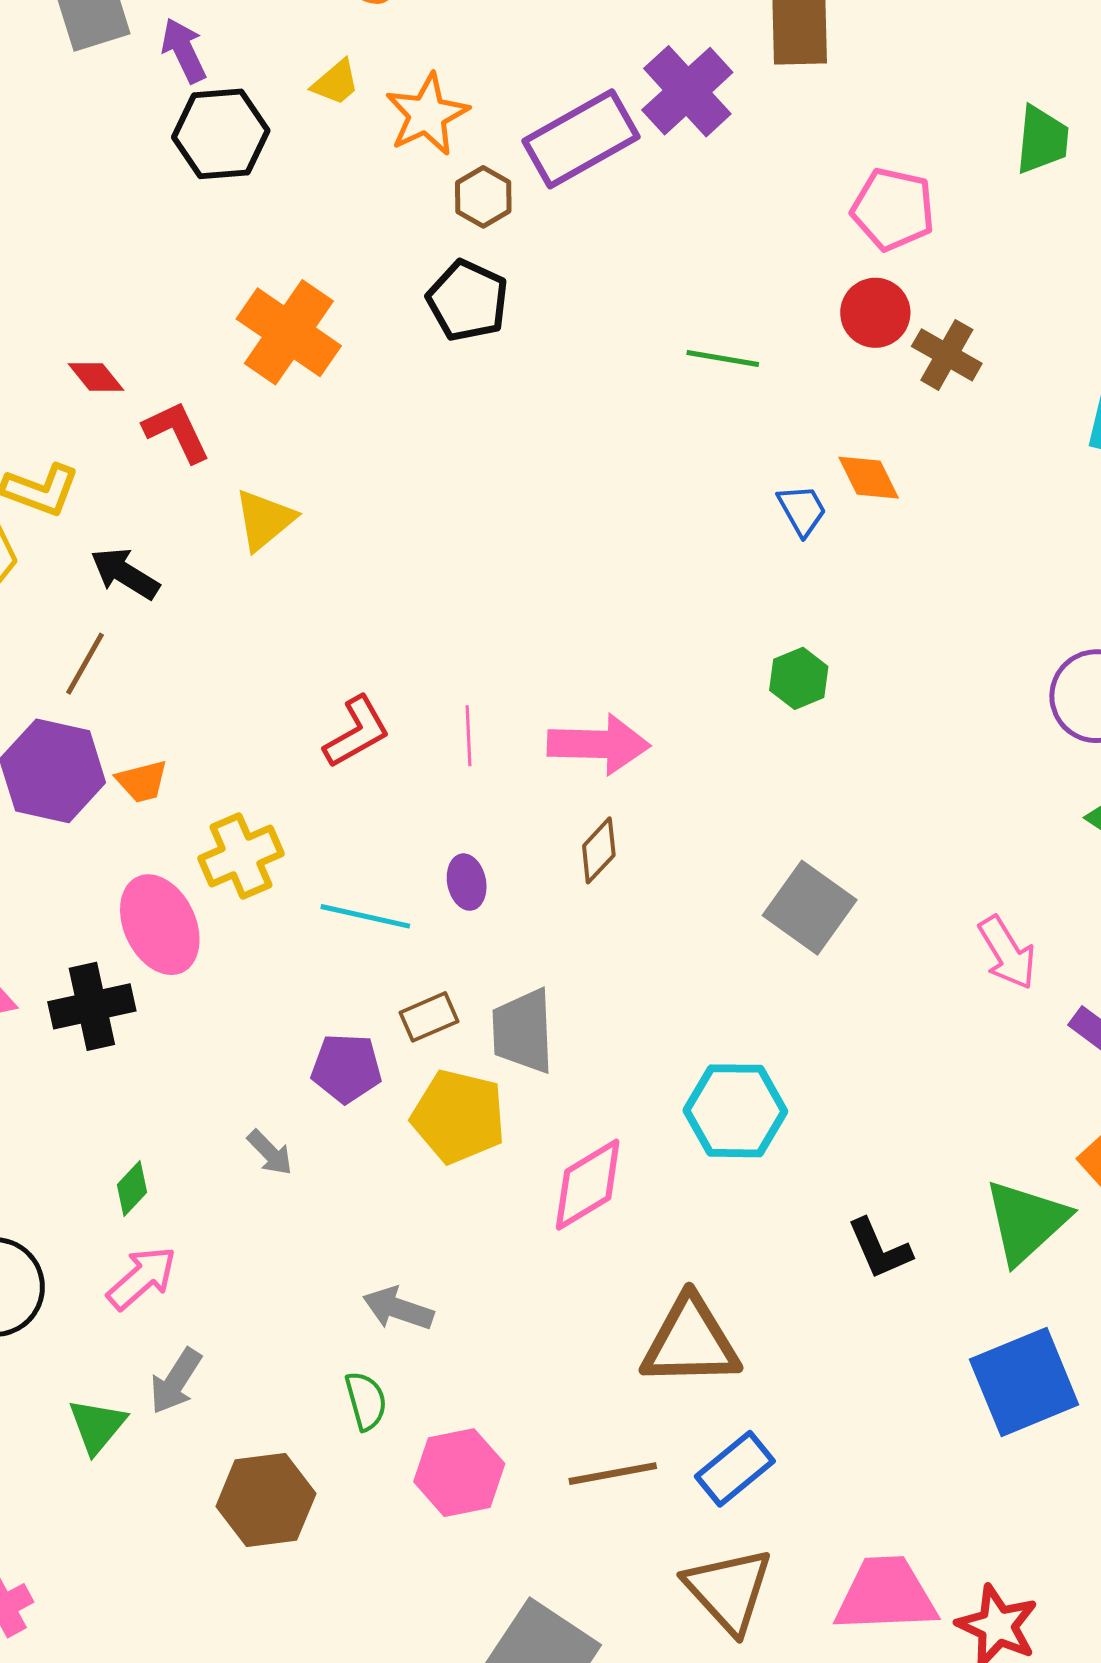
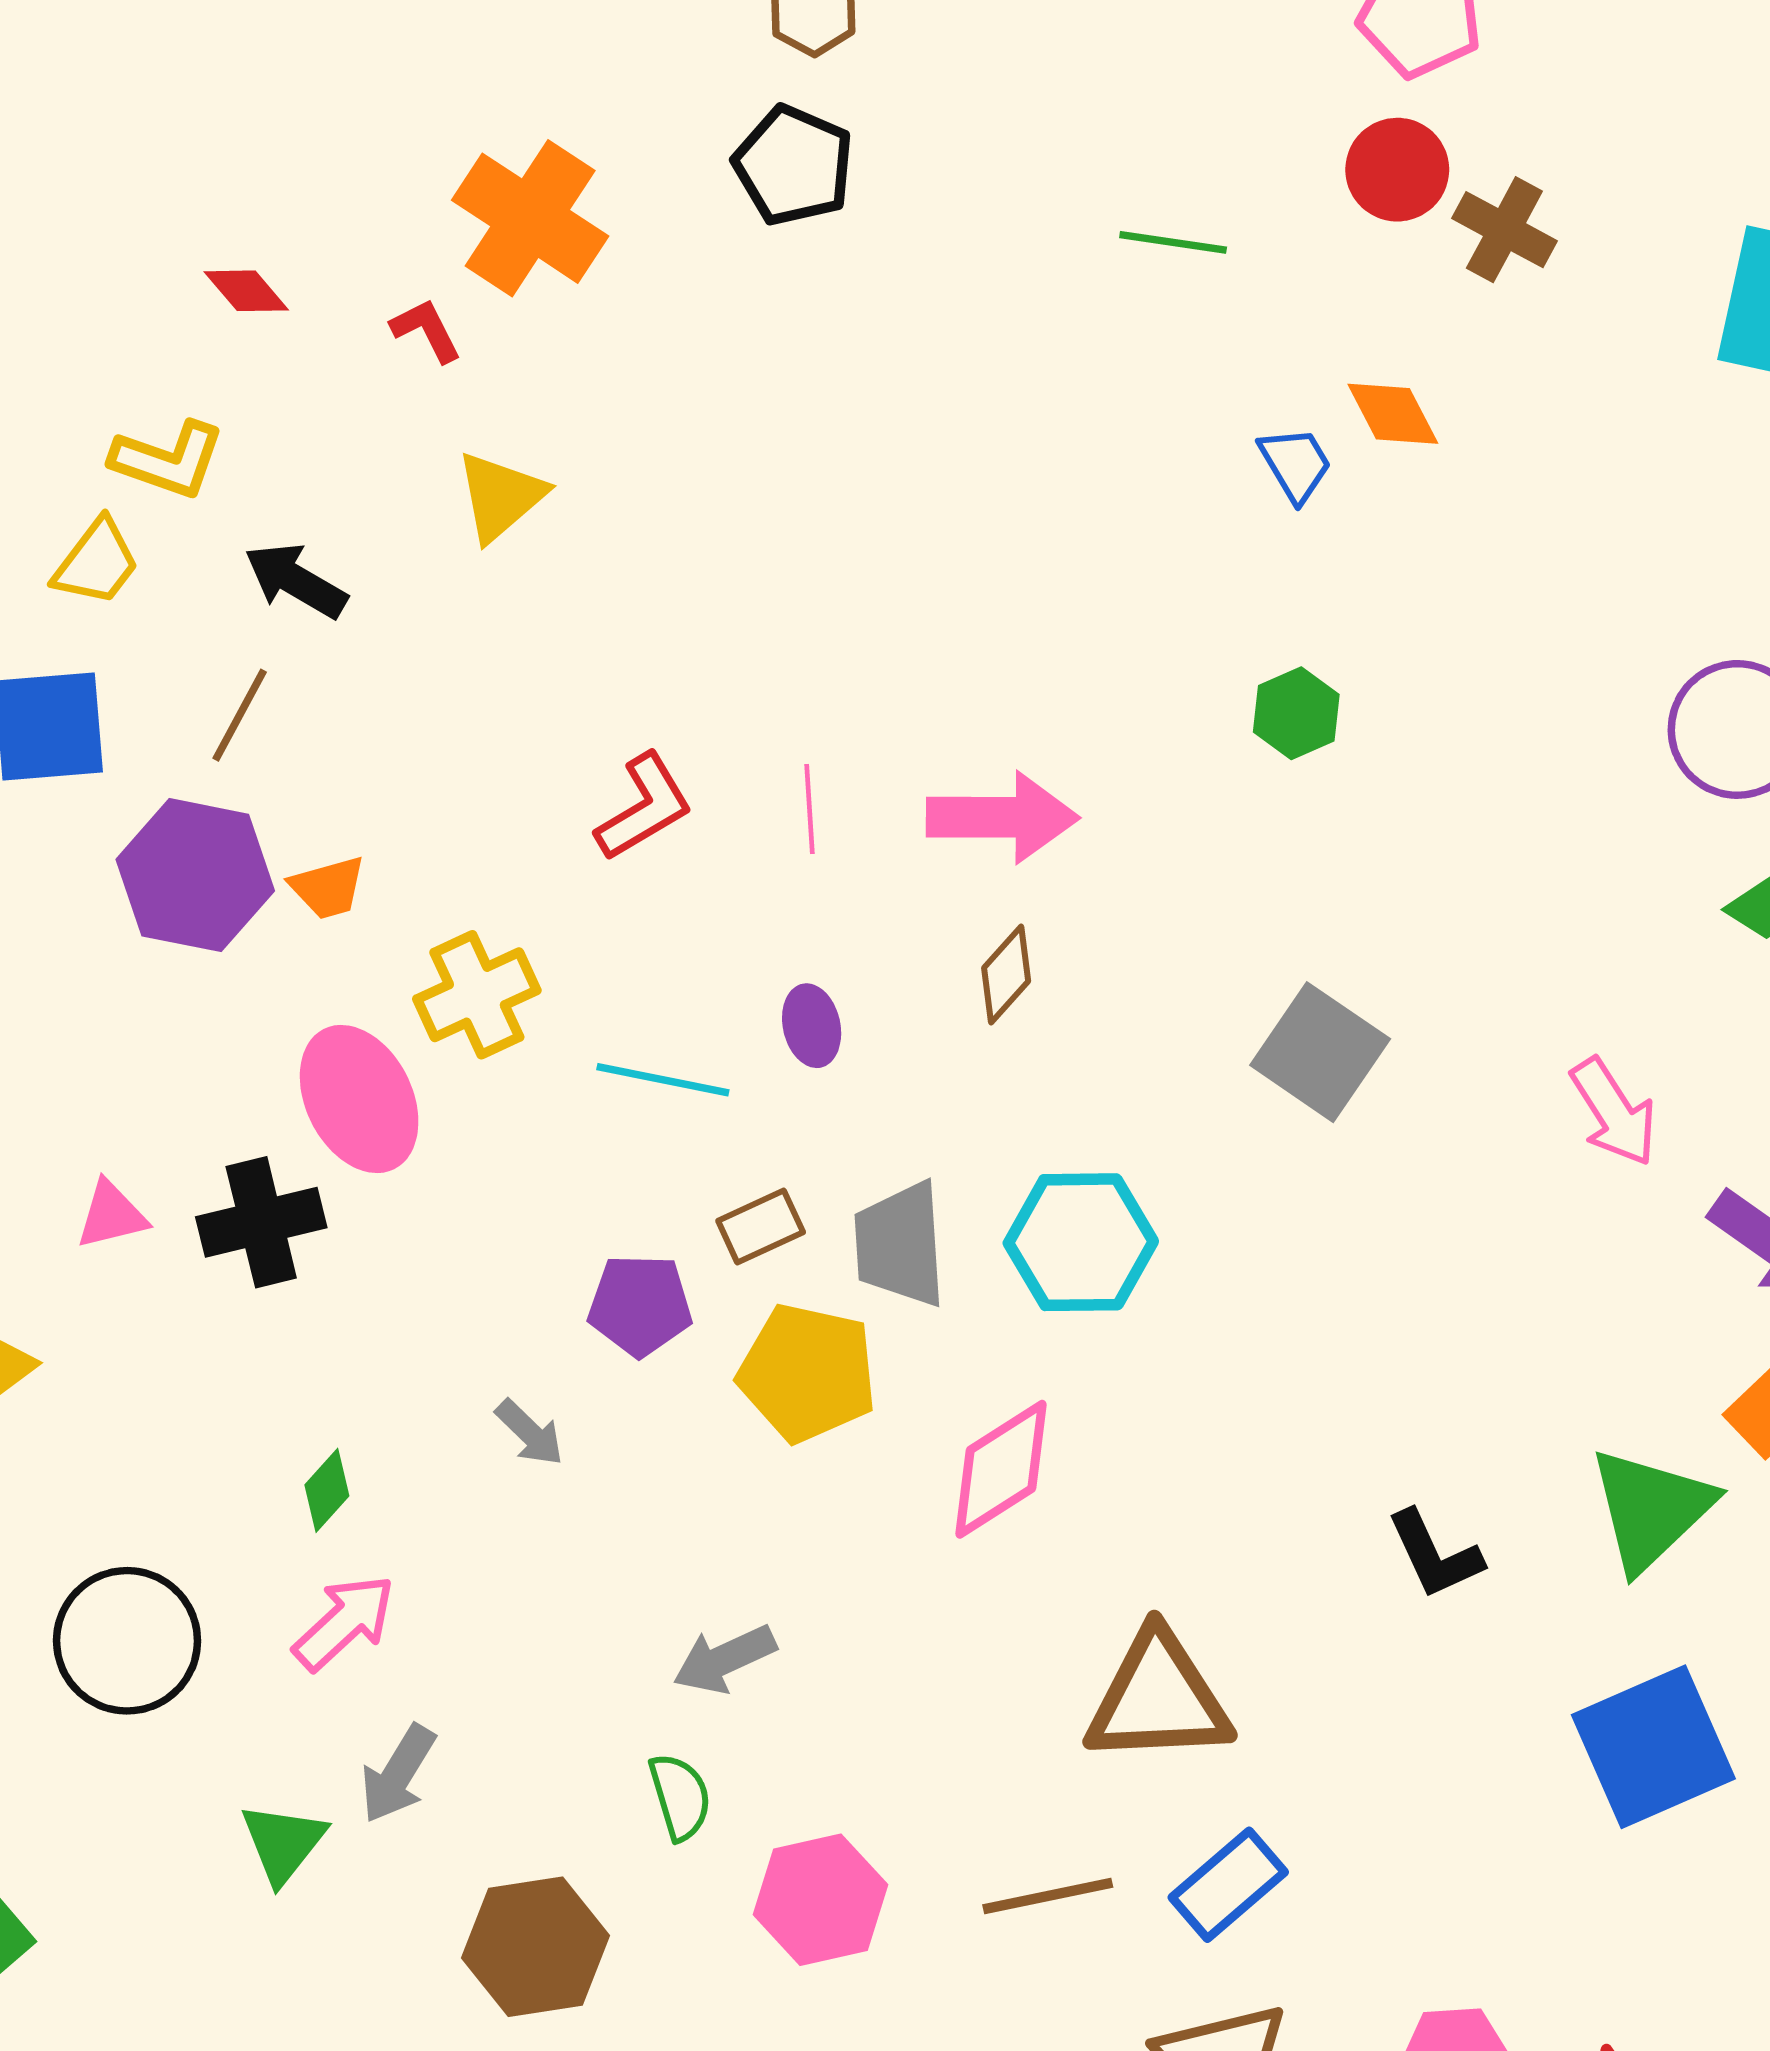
red L-shape: (177, 432) -> (426, 330), moved, size x0.7
cyan hexagon: (735, 1111) -> (1081, 1242), moved
gray arrow: (398, 1309) -> (724, 1659), turned -42

